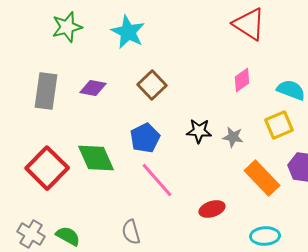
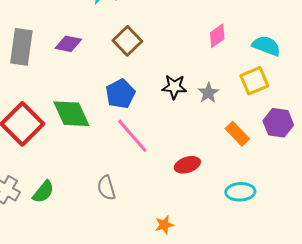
gray star: (233, 137) -> (208, 93), turned 30
orange rectangle: (262, 178) -> (237, 134), size x0.7
green semicircle: (68, 236) -> (43, 192), turned 100

